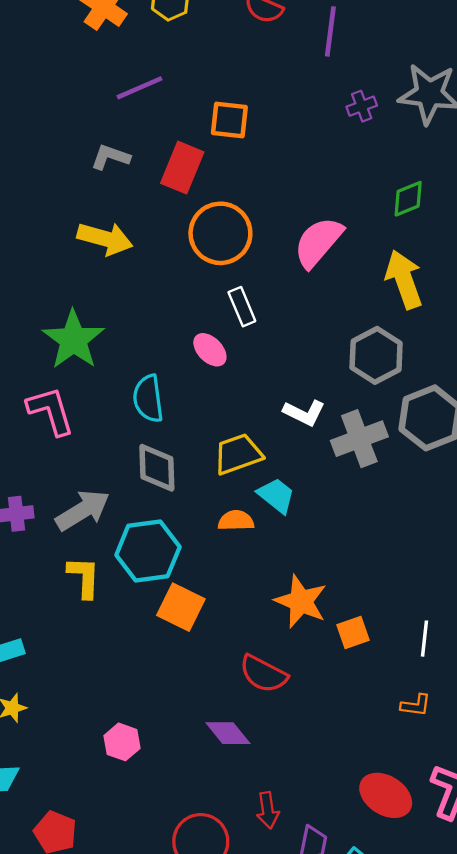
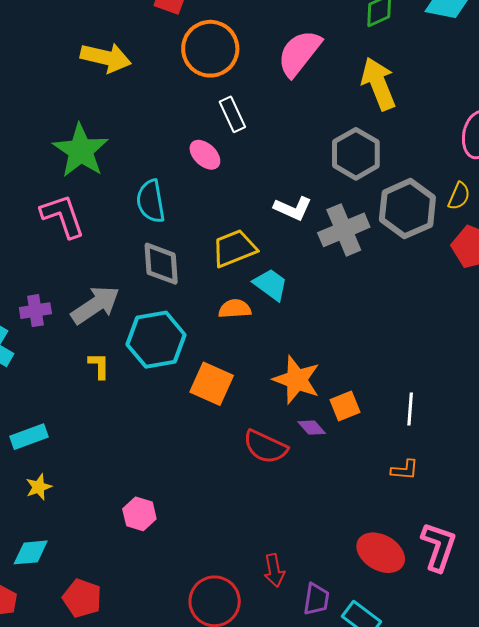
yellow L-shape: (84, 577) -> (99, 366), size x0.7
orange square: (181, 607) -> (212, 384), moved
purple diamond: (228, 733) -> (312, 428), moved, size x0.7

